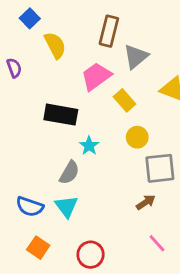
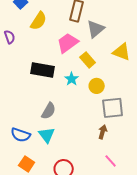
yellow semicircle: (55, 45) -> (39, 21), turned 60
cyan star: (89, 146) -> (72, 79), moved
brown arrow: (146, 202) -> (103, 132), turned -40

